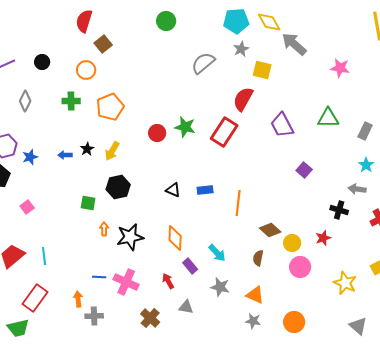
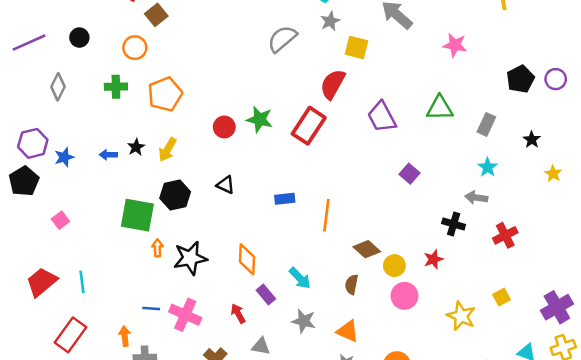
black triangle: (173, 190) -> (226, 185), moved
green square: (88, 203) -> (137, 215), size x1.8

